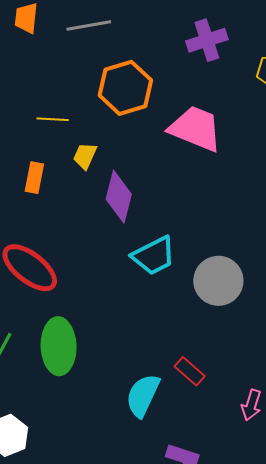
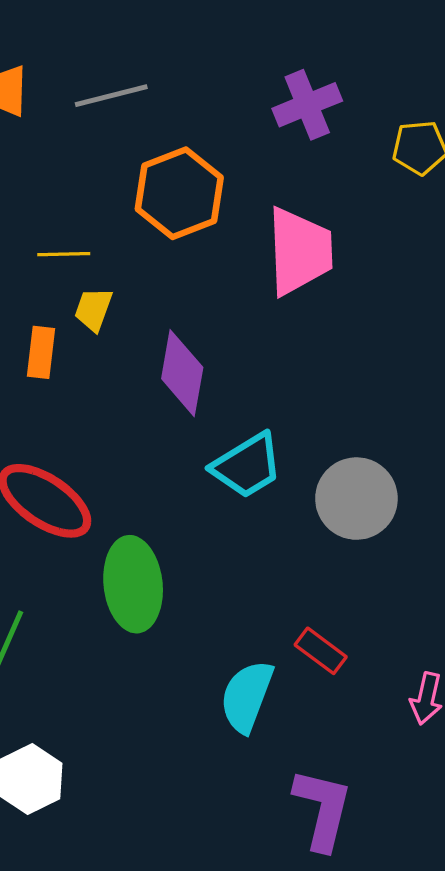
pink trapezoid: (195, 129) -> (300, 251), turned 70
yellow trapezoid: (85, 156) -> (93, 309), moved
green ellipse: (59, 346) -> (133, 584), moved

